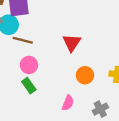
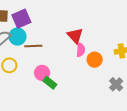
pink circle: (29, 65) -> (42, 73), moved
pink semicircle: (68, 103) -> (81, 50), moved

